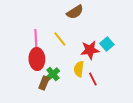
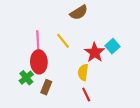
red star: (90, 50) -> (95, 52), turned -30
green cross: (53, 74) -> (26, 78), moved
red line: (93, 79) -> (86, 94), moved

